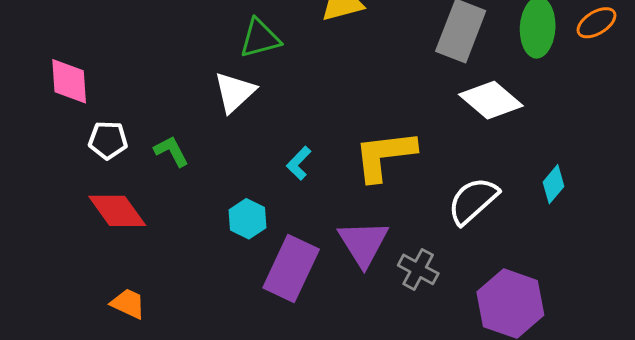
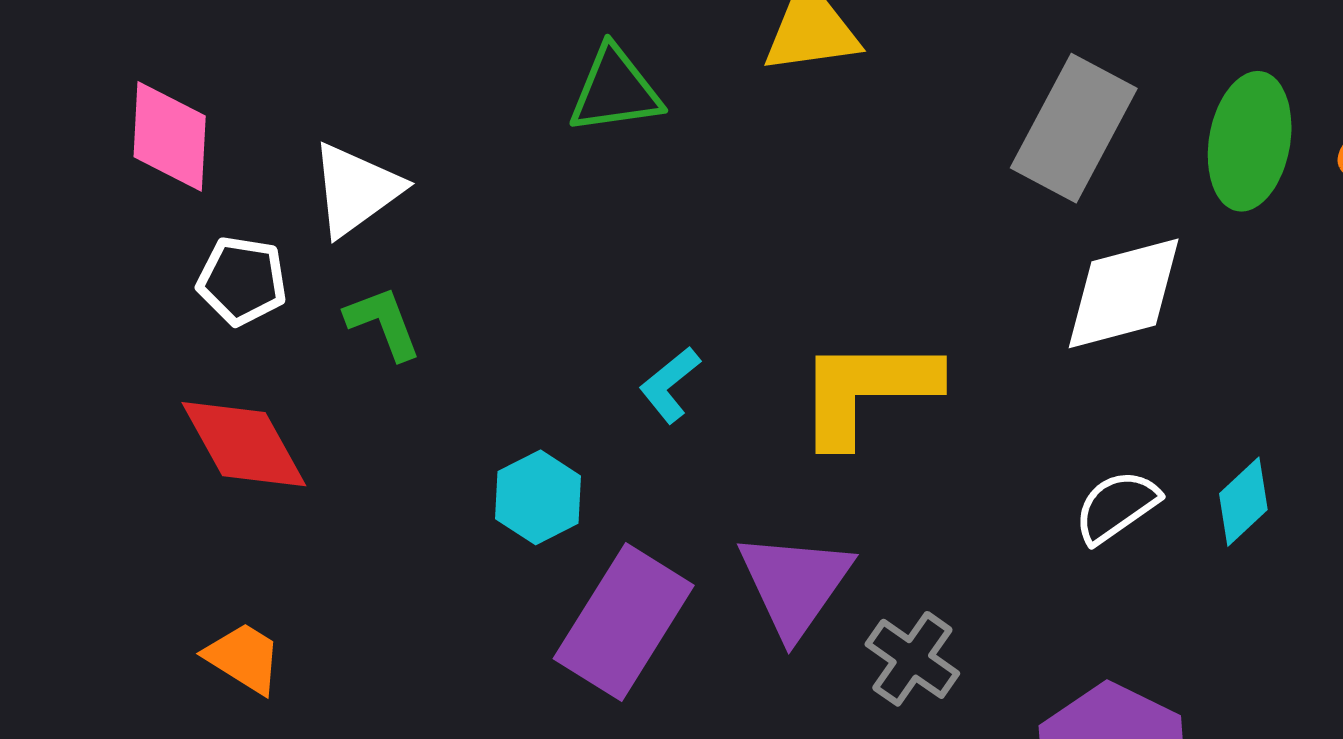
white triangle: (235, 92) -> (356, 189), moved
white diamond: (491, 100) -> (1124, 293), turned -62
white semicircle: (473, 201) -> (1117, 507), moved, size x0.7

